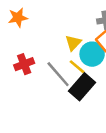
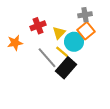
orange star: (18, 18) -> (15, 43), moved
red cross: (24, 64) -> (38, 26), moved

